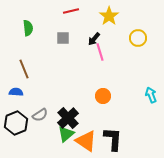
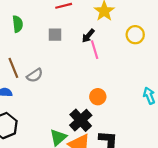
gray semicircle: (40, 115) -> (35, 75), moved
black cross: (68, 118) -> (81, 120), moved

